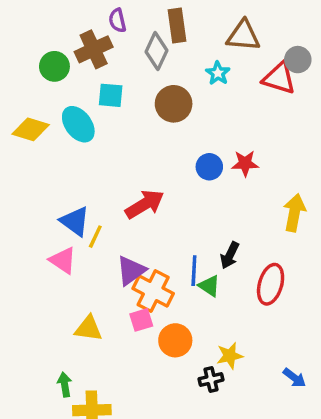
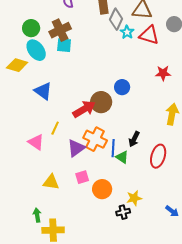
brown cross: (94, 49) -> (60, 30), moved
gray diamond: (157, 51) -> (116, 19), moved
red triangle: (279, 78) -> (149, 35), moved
brown circle: (174, 104) -> (101, 102), moved
cyan ellipse: (78, 124) -> (36, 50), moved
red star: (245, 163) -> (163, 73), moved
blue triangle: (75, 221) -> (43, 91), moved
orange cross: (153, 291) -> (95, 139), moved

